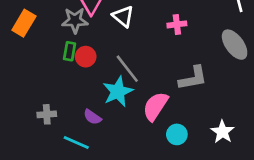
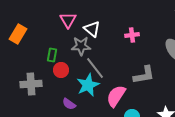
gray star: (75, 20) -> (81, 46), moved
red circle: (86, 57) -> (61, 70), moved
gray cross: (47, 114) -> (31, 84), moved, size x1.5

